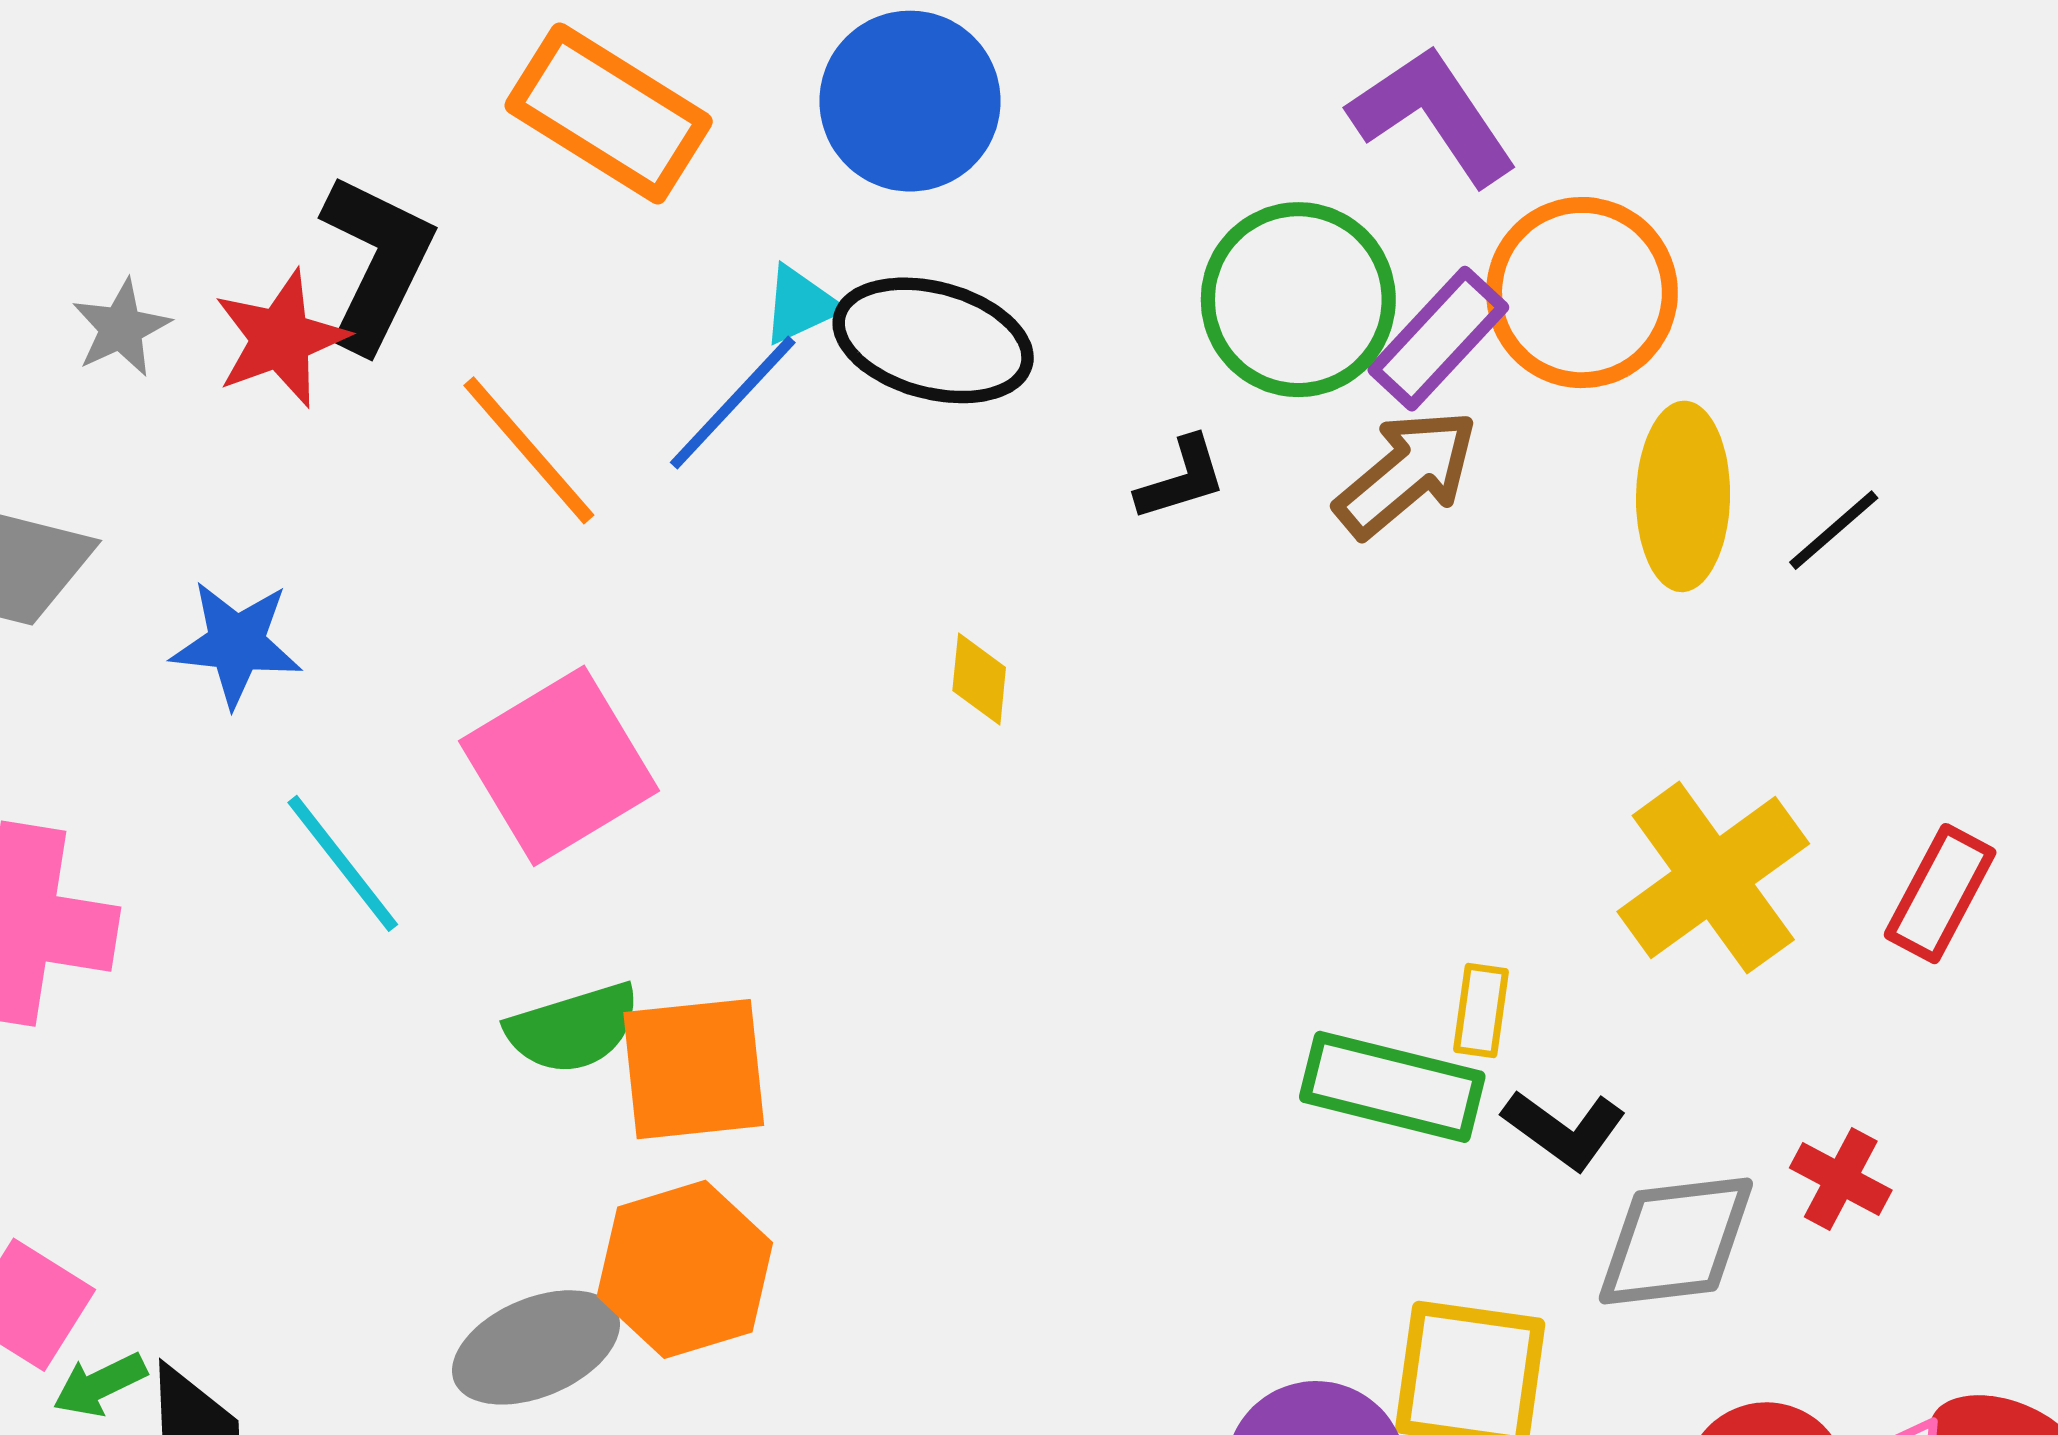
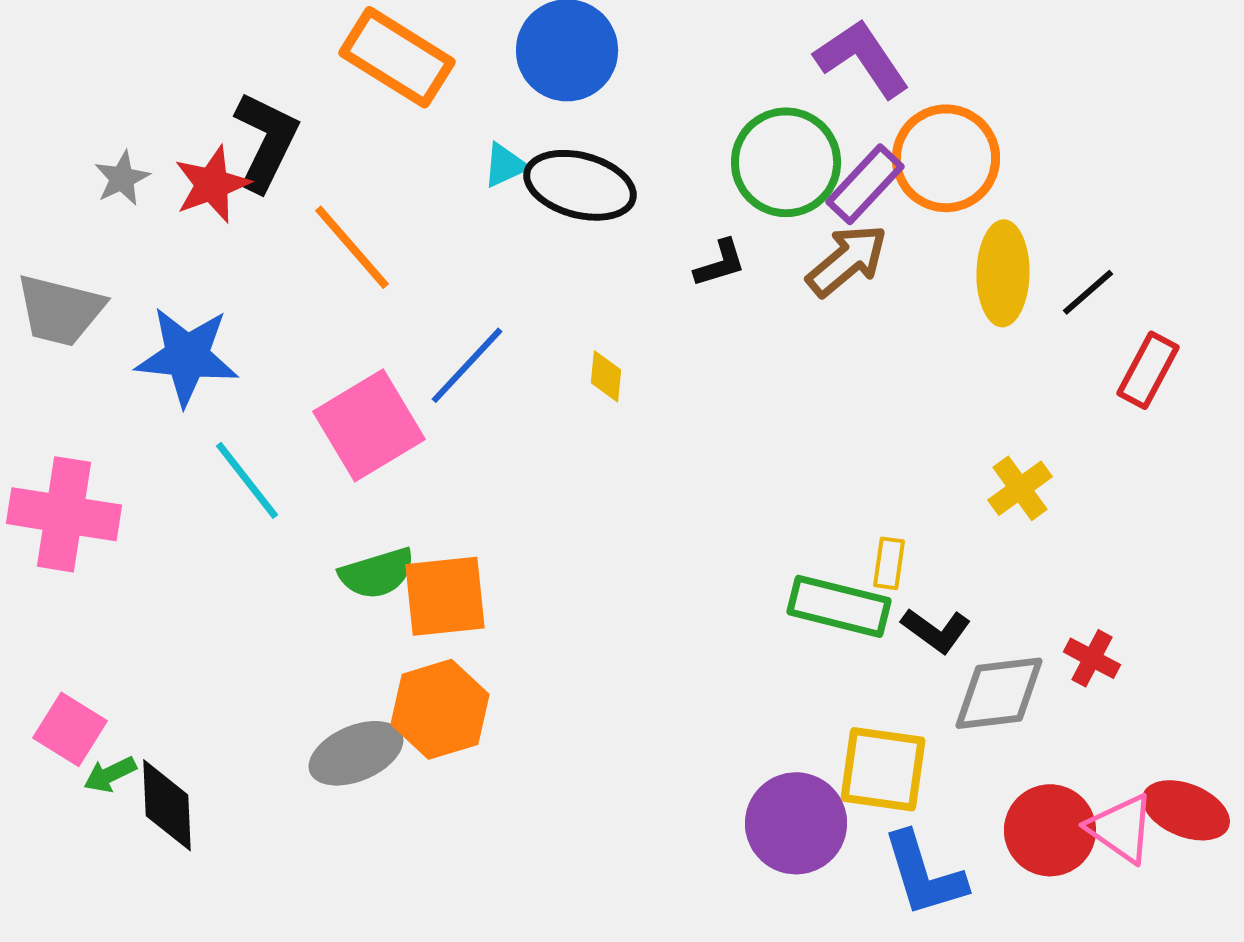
blue line: (733, 402) -> (467, 365), moved
blue star: (236, 644) -> (187, 356), size x1.4
yellow cross: (1713, 878) -> (1020, 488), size x0.6
red rectangle: (1940, 894) -> (1148, 370), moved

